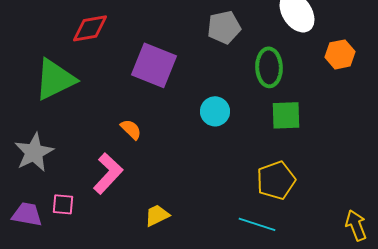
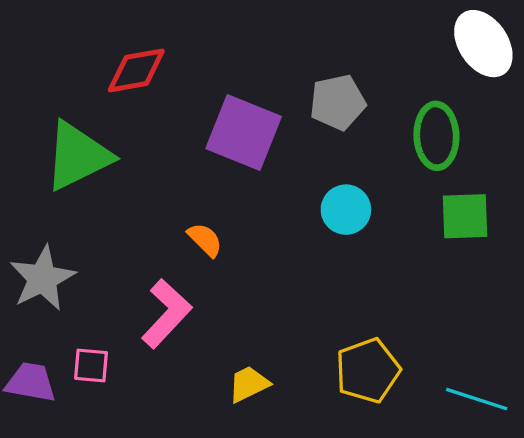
gray pentagon: (224, 27) -> (338, 102), moved
yellow pentagon: (276, 180) -> (368, 371), moved
cyan line: (257, 224) -> (477, 399), moved

